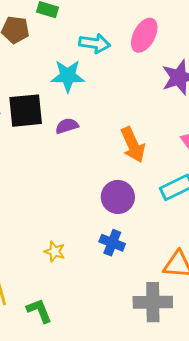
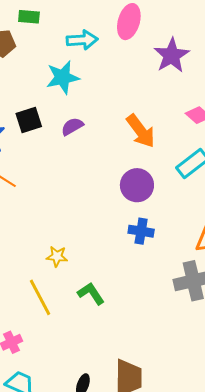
black square: (26, 111) -> (29, 120), size x0.7
yellow star: (55, 251) -> (57, 256), moved
green L-shape: (39, 311) -> (91, 294), moved

